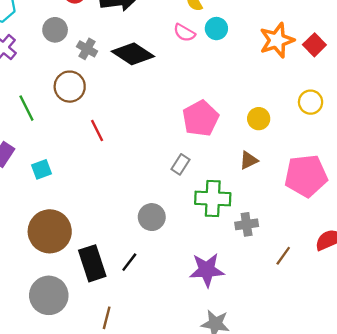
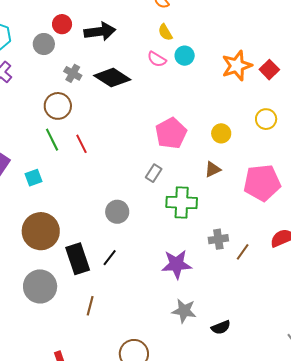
gray circle: (55, 30) -> (44, 44), moved
green line: (26, 108) -> (52, 140), moved
gray circle: (152, 217) -> (117, 212), moved
gray cross: (247, 224) -> (218, 239), moved

